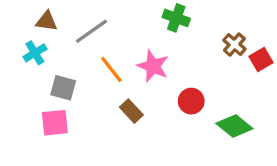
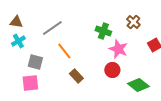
green cross: (176, 18) -> (103, 31), moved
brown triangle: (47, 21) -> (16, 22), moved
brown cross: (234, 45) -> (133, 22), moved
pink star: (153, 66) -> (118, 49), moved

